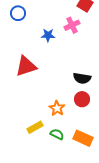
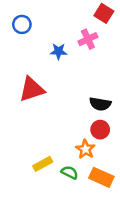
orange star: (57, 108) -> (85, 149), moved

